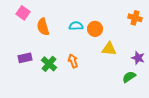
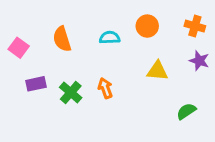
pink square: (23, 13) -> (19, 48), moved
orange circle: (95, 29) -> (147, 26), moved
purple star: (138, 58) -> (199, 61), moved

